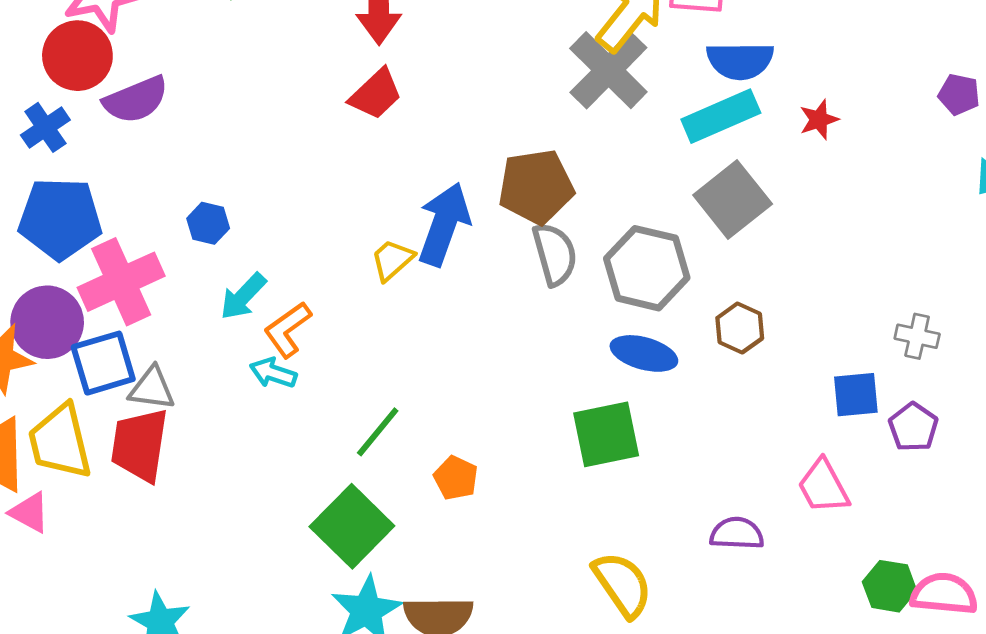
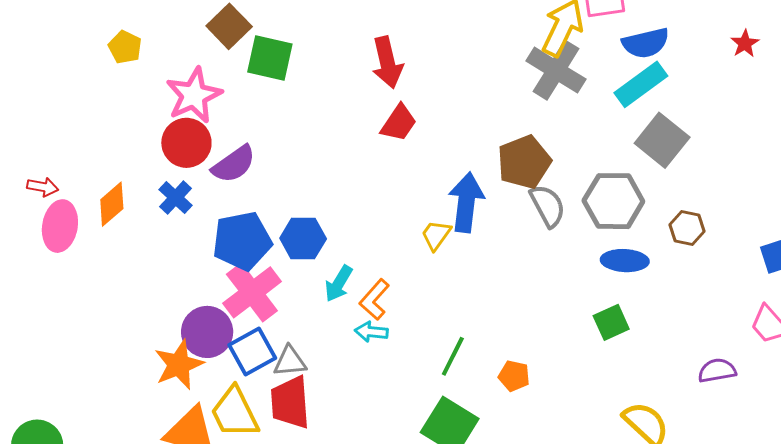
red star: (819, 120) -> (745, 43), moved
blue pentagon: (60, 219) -> (242, 241), moved
blue hexagon: (208, 223) -> (303, 238), size x1.5
green square: (606, 434) -> (611, 322), size x0.7

